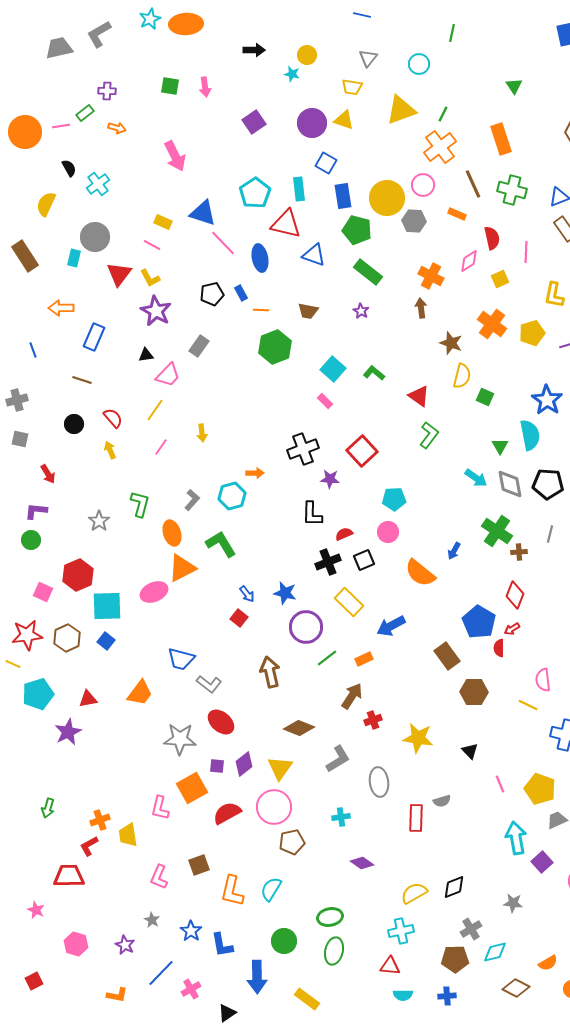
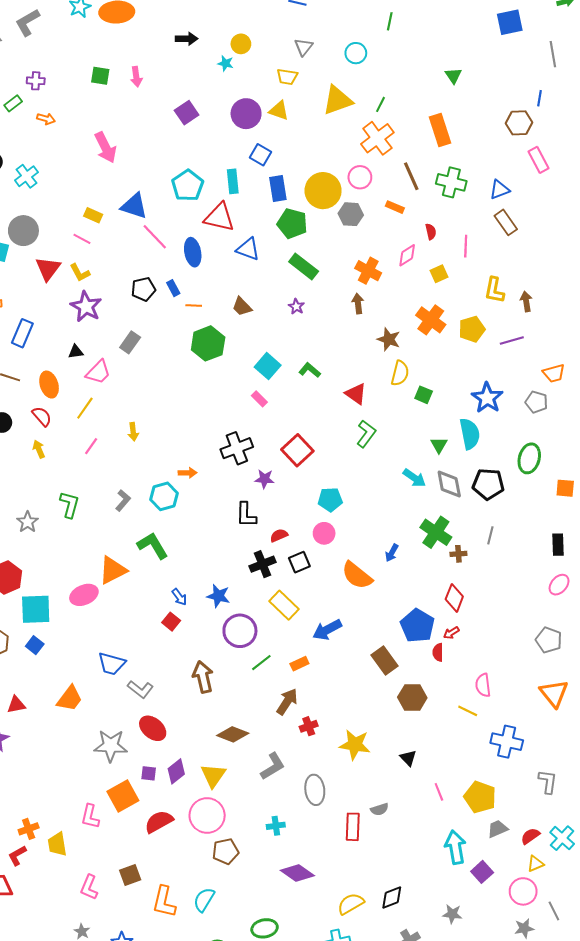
red semicircle: (492, 238) -> (431, 232), size x0.7
brown trapezoid: (308, 311) -> (242, 307), turned 35
orange ellipse: (172, 533) -> (49, 385), moved
purple diamond: (362, 863) -> (297, 873), size x1.4

